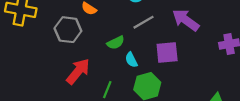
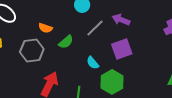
purple arrow: (186, 20) -> (121, 20), moved, size x0.7
green semicircle: (116, 43) -> (66, 42), moved

